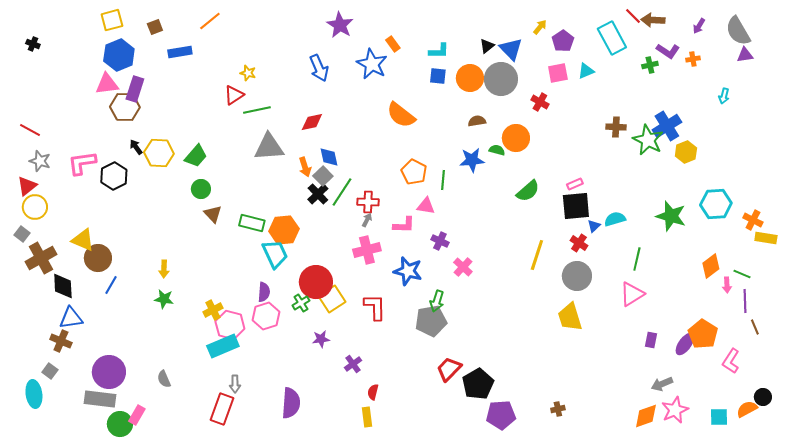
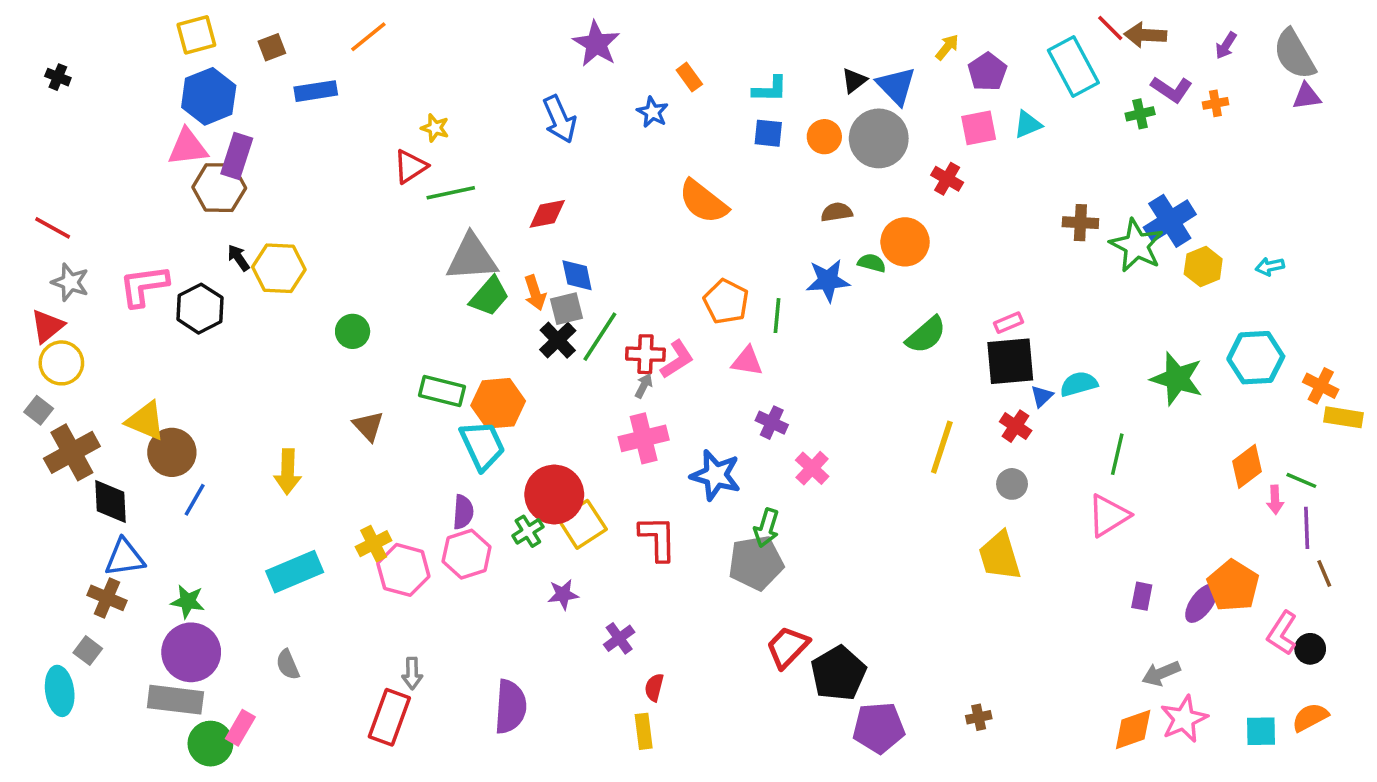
blue star: (372, 64) -> (652, 112), size x0.6
orange circle: (470, 78) -> (824, 137), size x0.7
cyan arrow: (724, 96) -> (1270, 266), moved, turned 63
green trapezoid: (196, 156) -> (489, 296), moved
gray square: (323, 176) -> (567, 309), turned 30
brown triangle: (213, 214) -> (368, 426), moved
pink L-shape: (404, 225) -> (677, 359), moved, turned -35
yellow arrow: (164, 269) -> (288, 472), size x1.4
gray circle: (577, 276) -> (1012, 484), size x0.6
green star: (164, 299) -> (188, 601), moved
cyan rectangle: (223, 346) -> (295, 572), moved
black circle: (763, 397) -> (1310, 649), moved

